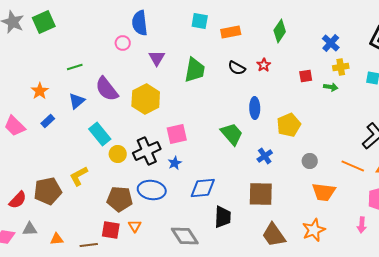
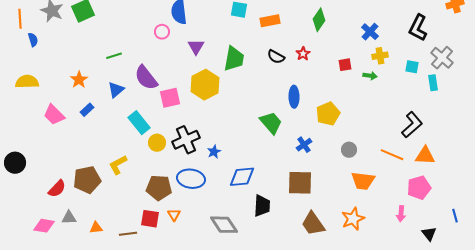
yellow hexagon: (146, 99) -> (205, 85), moved
pink square: (177, 134) -> (170, 98), moved

